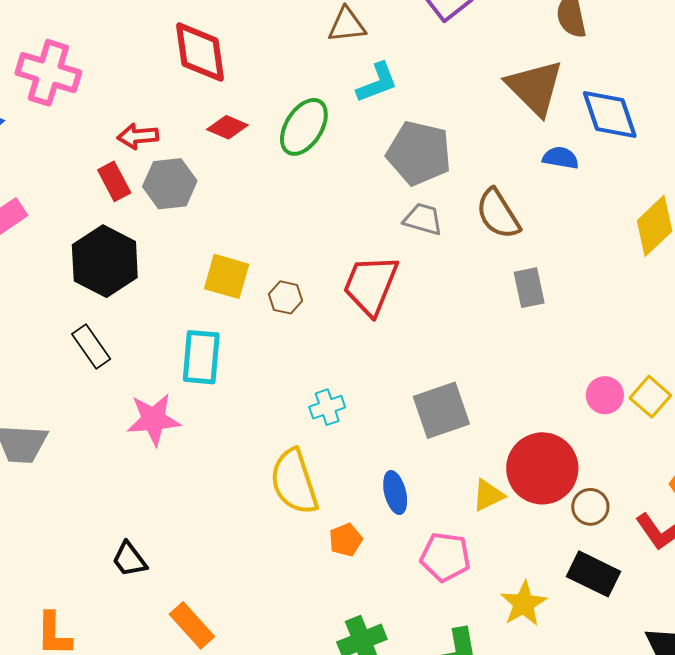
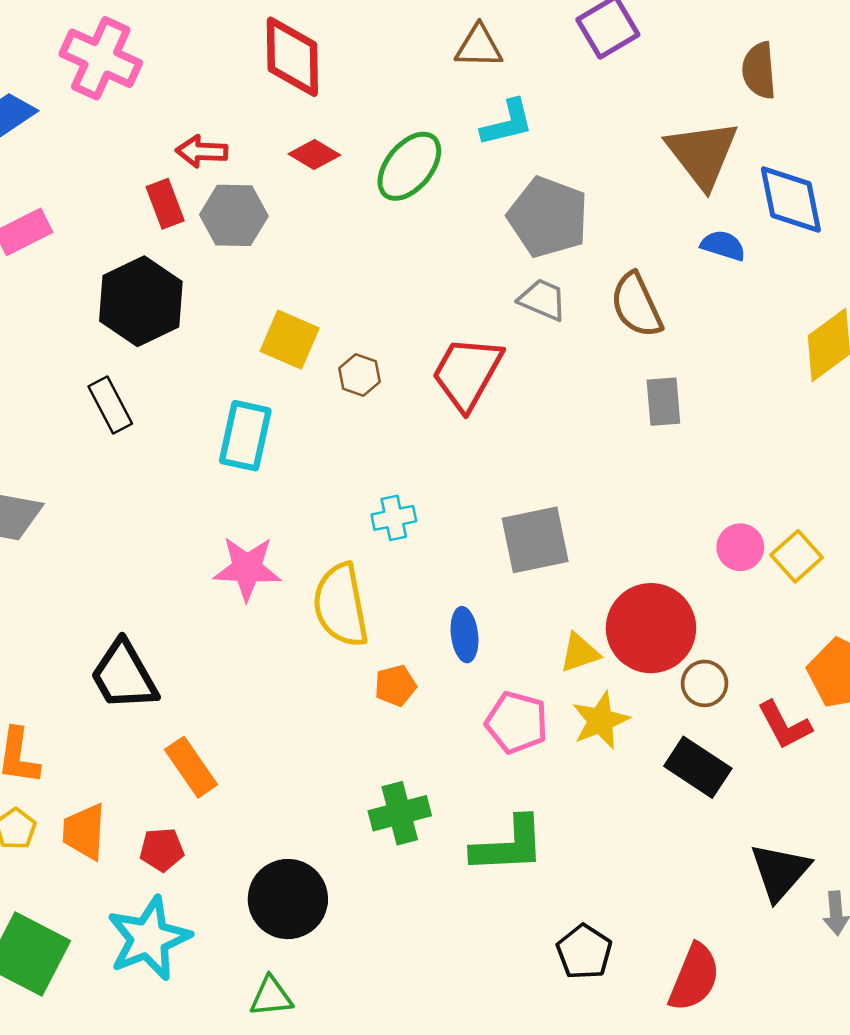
pink star: (153, 419) -> (247, 568), moved
black trapezoid: (129, 559) -> (124, 675), size x1.6
yellow star: (524, 604) -> (600, 720), moved

